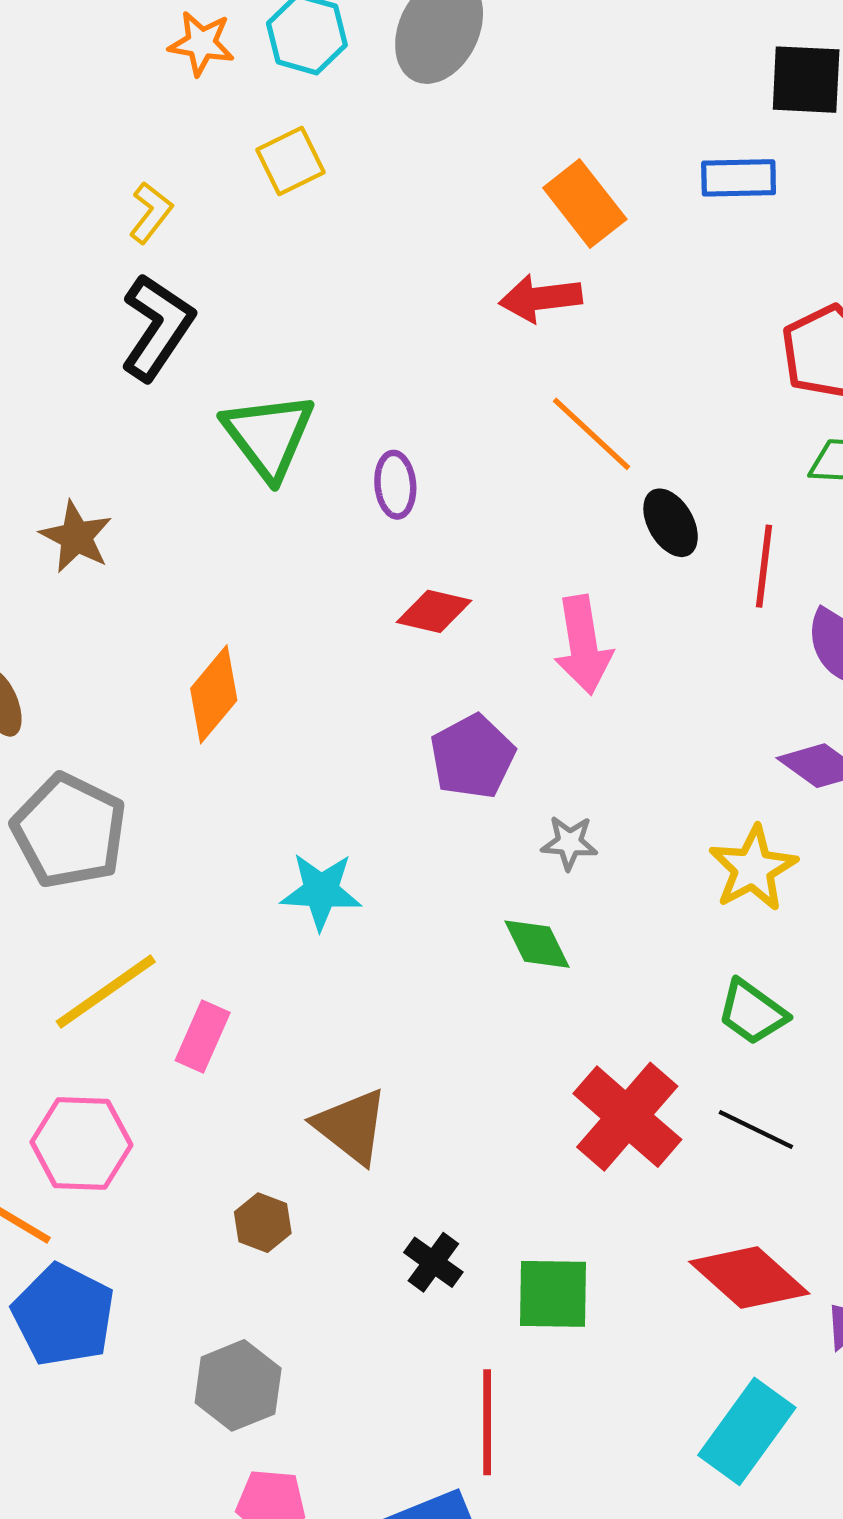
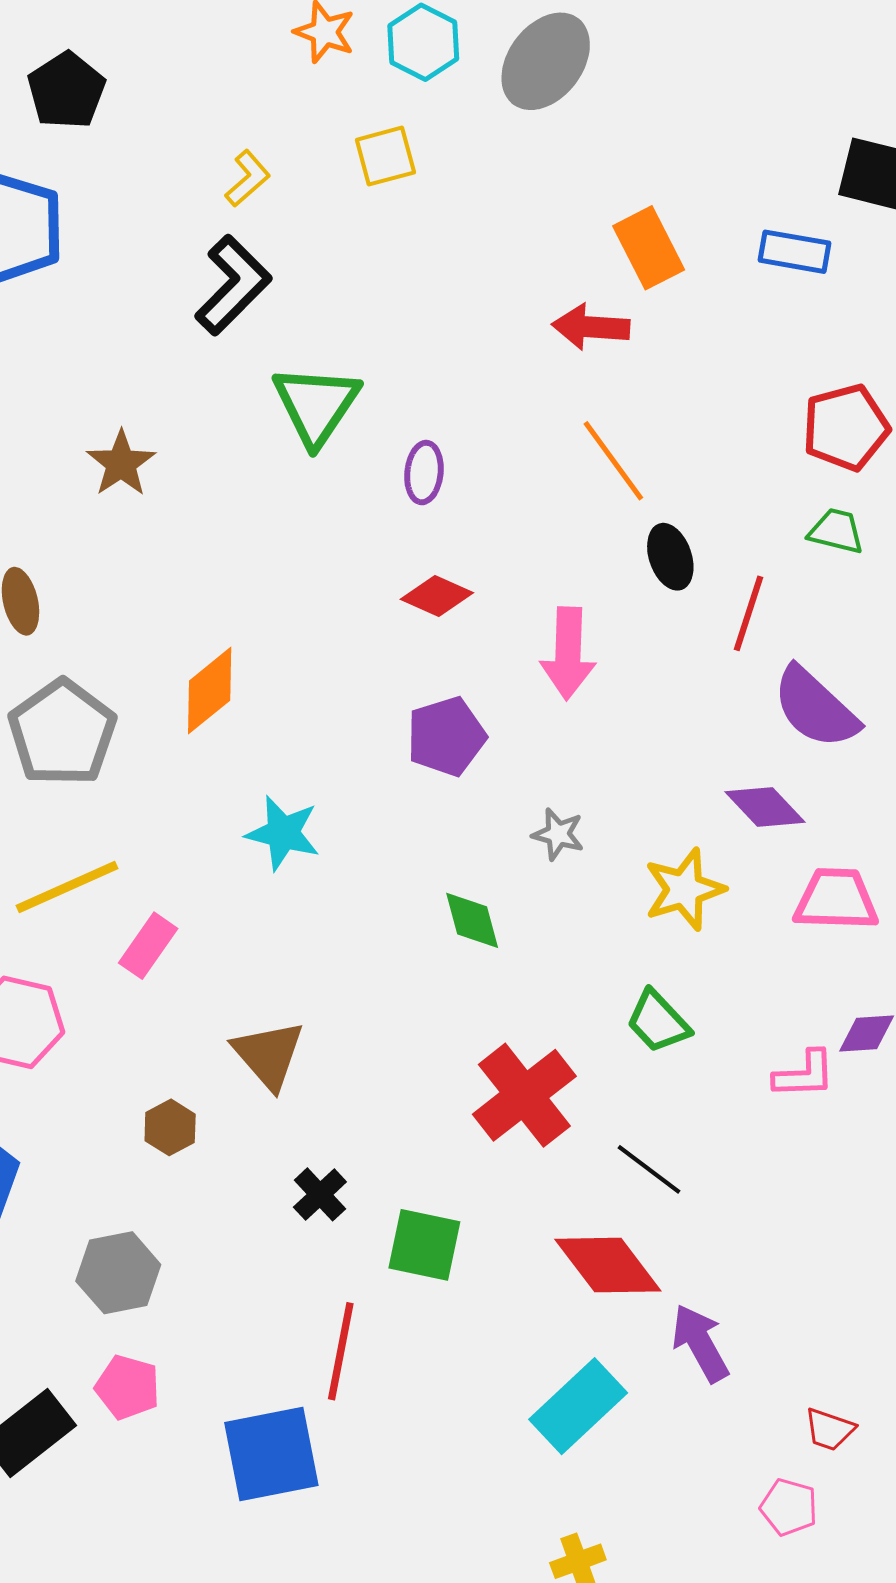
orange diamond: (214, 694) -> (210, 691), moved
gray star: (569, 843) -> (558, 834), moved
black line: (756, 1130) -> (649, 1169), moved

